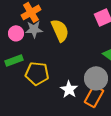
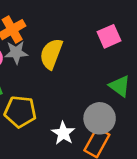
yellow semicircle: (60, 30) -> (51, 54), turned -135

